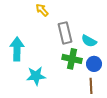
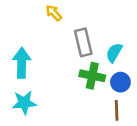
cyan semicircle: (89, 41) -> (114, 53), turned 91
cyan star: (36, 76) -> (24, 103), moved

